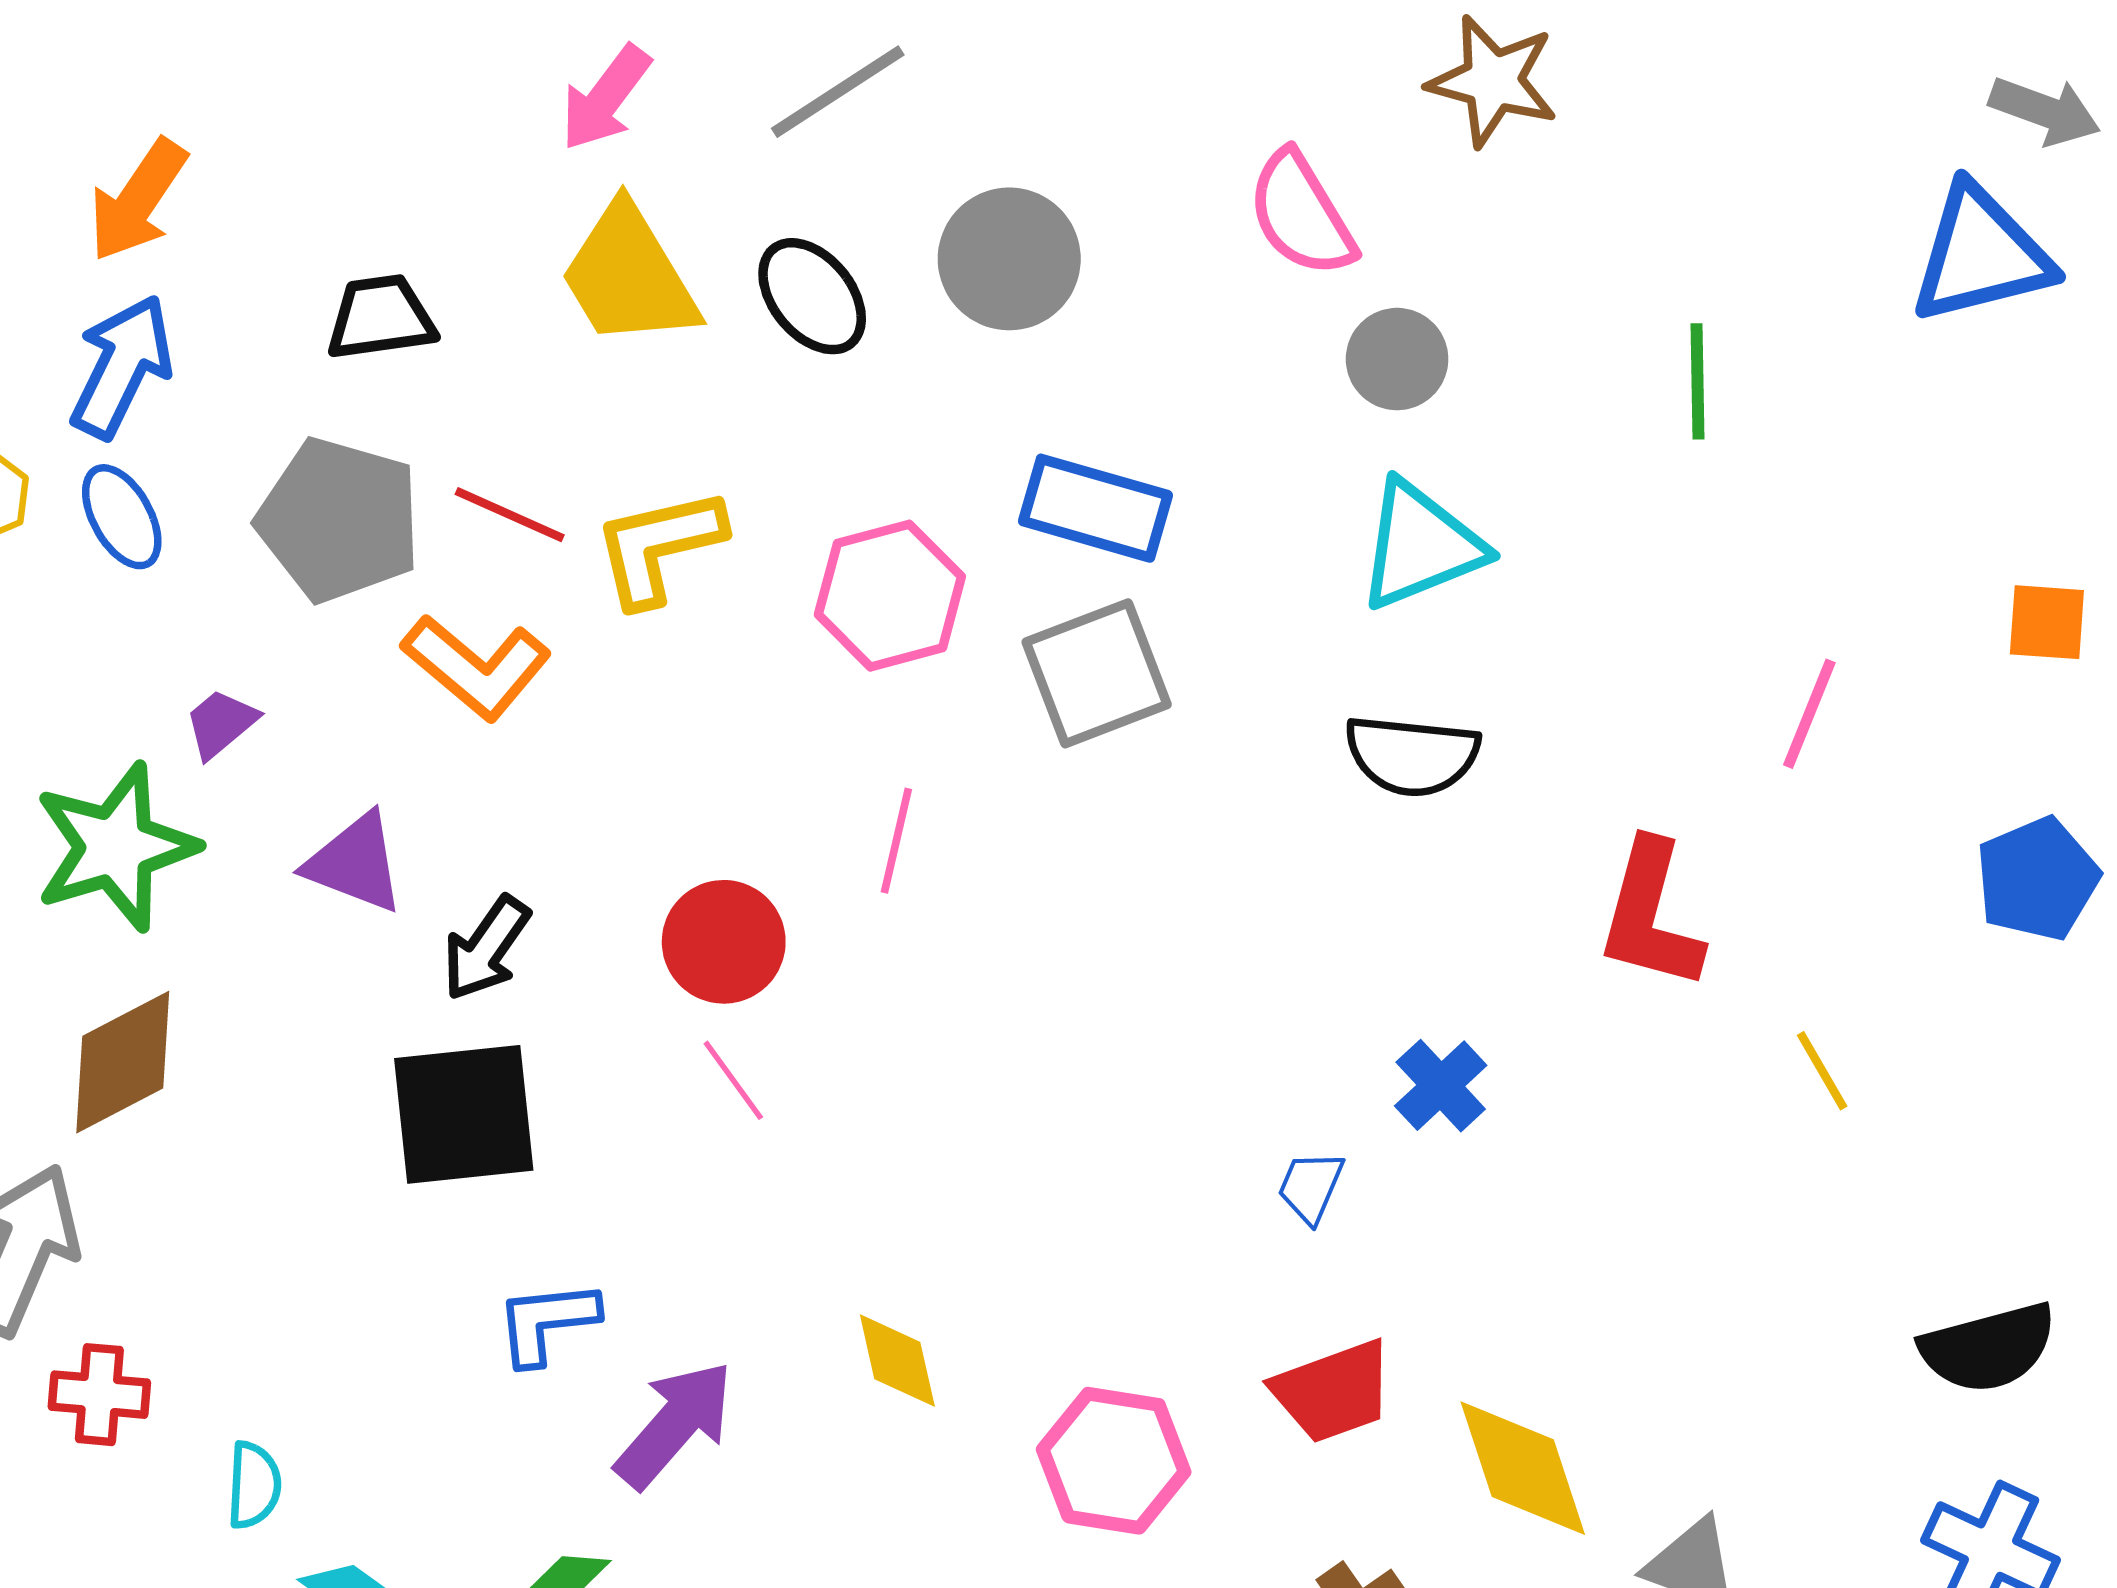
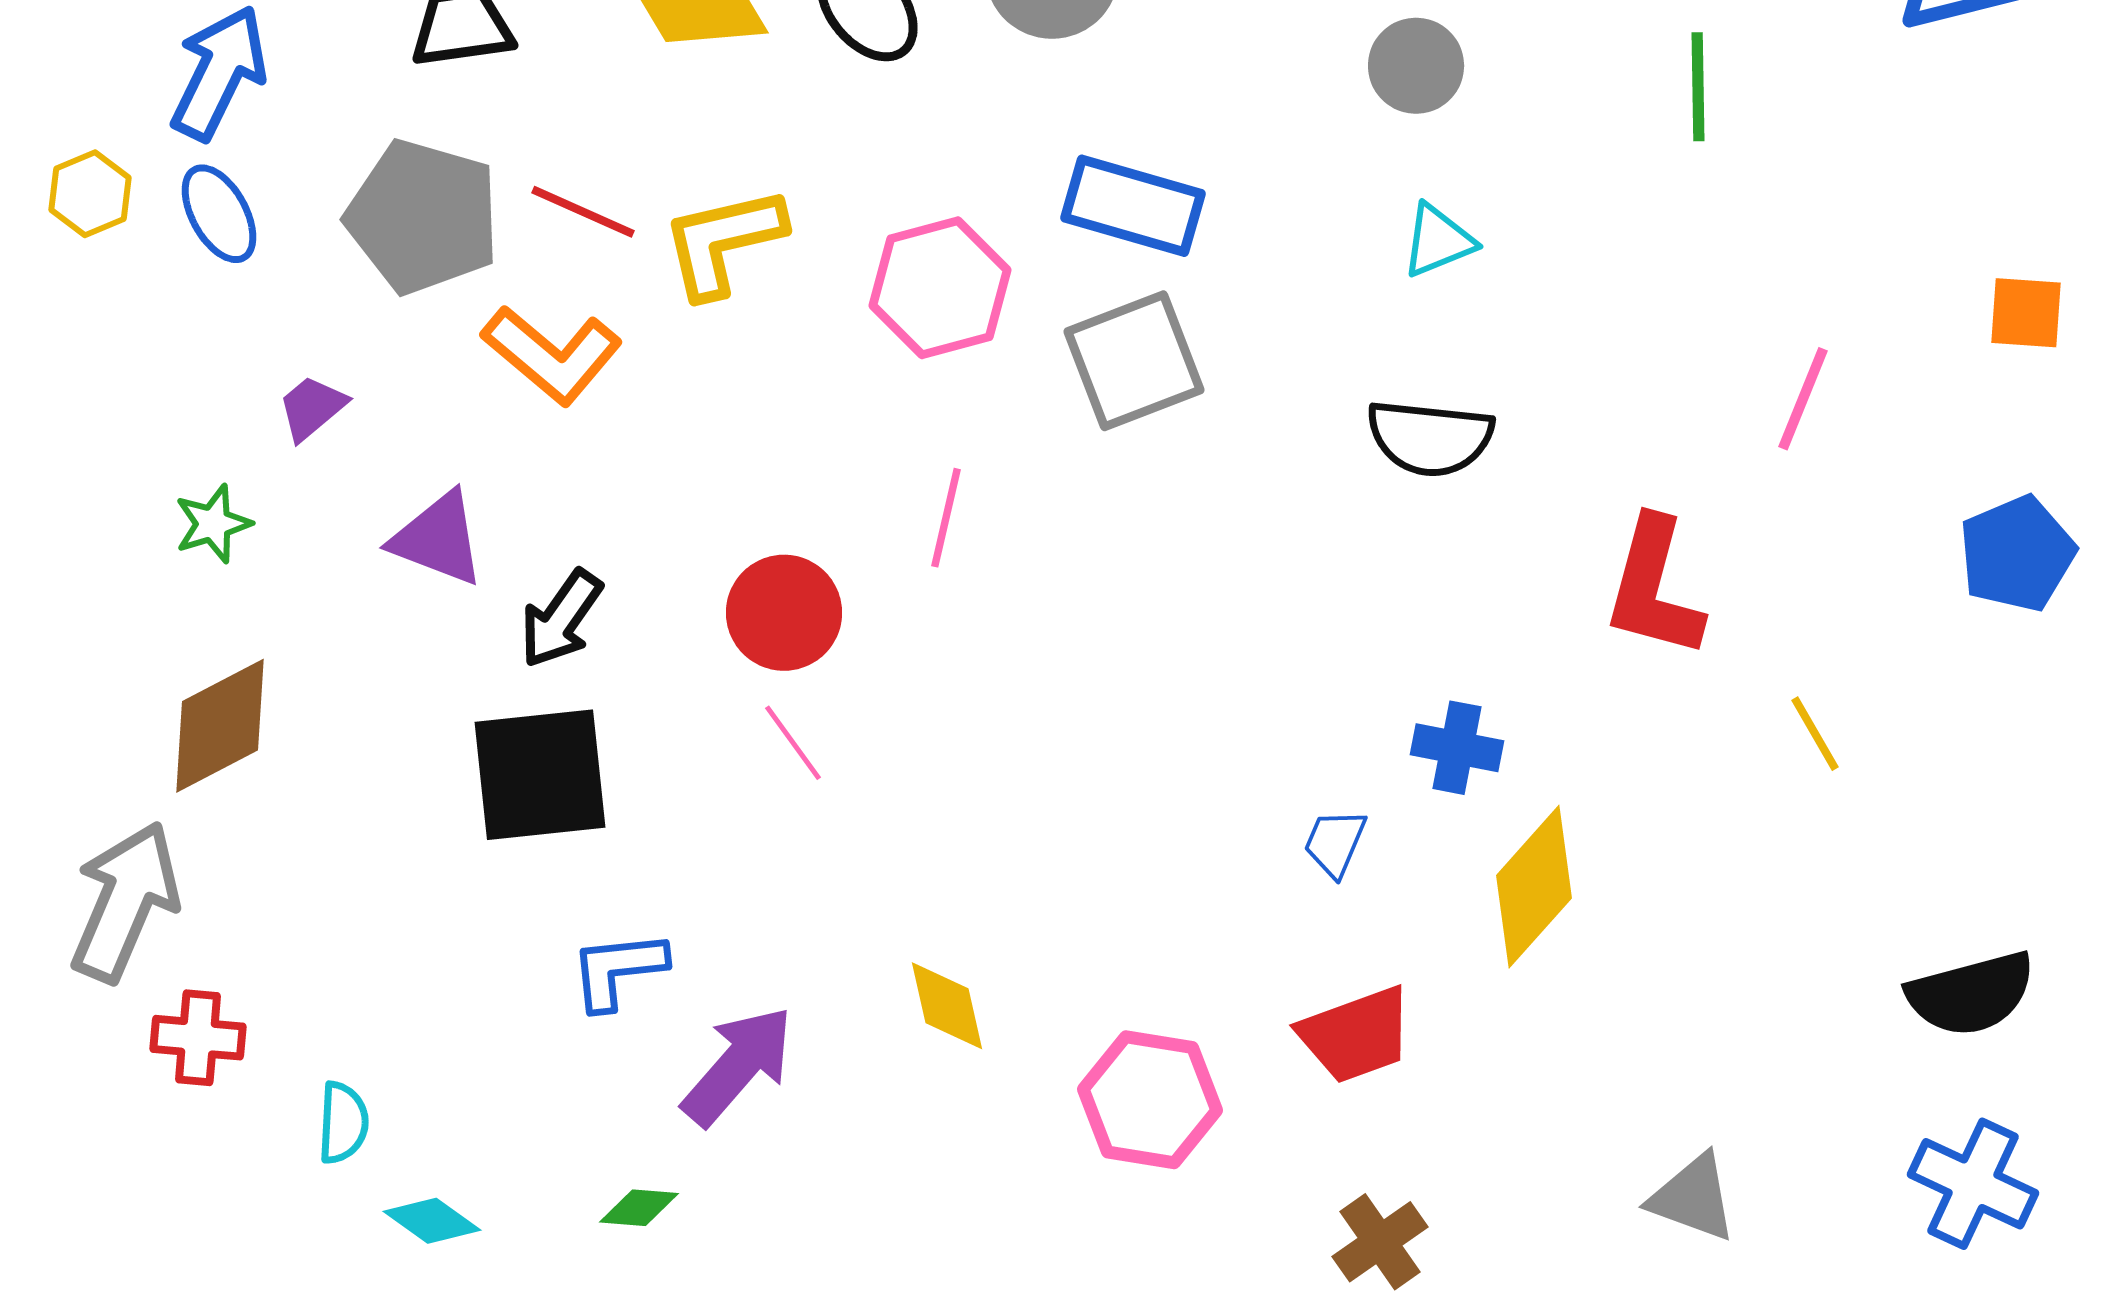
cyan triangle: (1420, 545) -> (1438, 241), size x0.6
green star: (115, 847) -> (213, 524), size x0.5
blue cross: (1441, 1086) -> (1457, 748), turned -36
yellow diamond: (1523, 1468) -> (1534, 887), moved, turned 60

